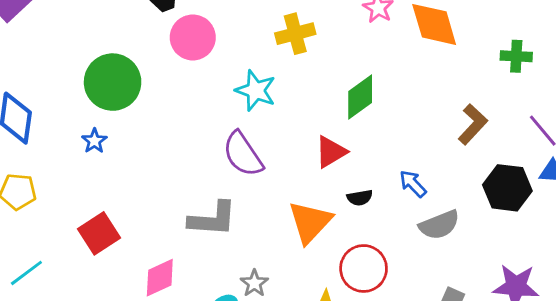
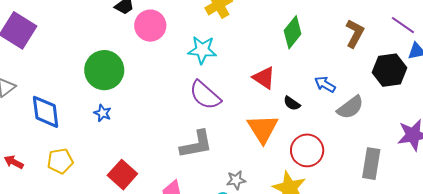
green diamond: (360, 97) -> (293, 32), moved
red triangle: (331, 152) -> (264, 78), turned -40
black semicircle: (360, 198) -> (292, 103), turned 60
gray star: (254, 283) -> (236, 180), turned -30

